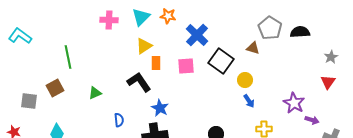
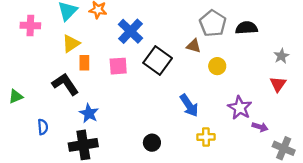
pink cross: (109, 20) -> (30, 26), moved
yellow circle: (245, 80) -> (217, 66), moved
blue arrow: (249, 101) -> (189, 105), size x1.5

